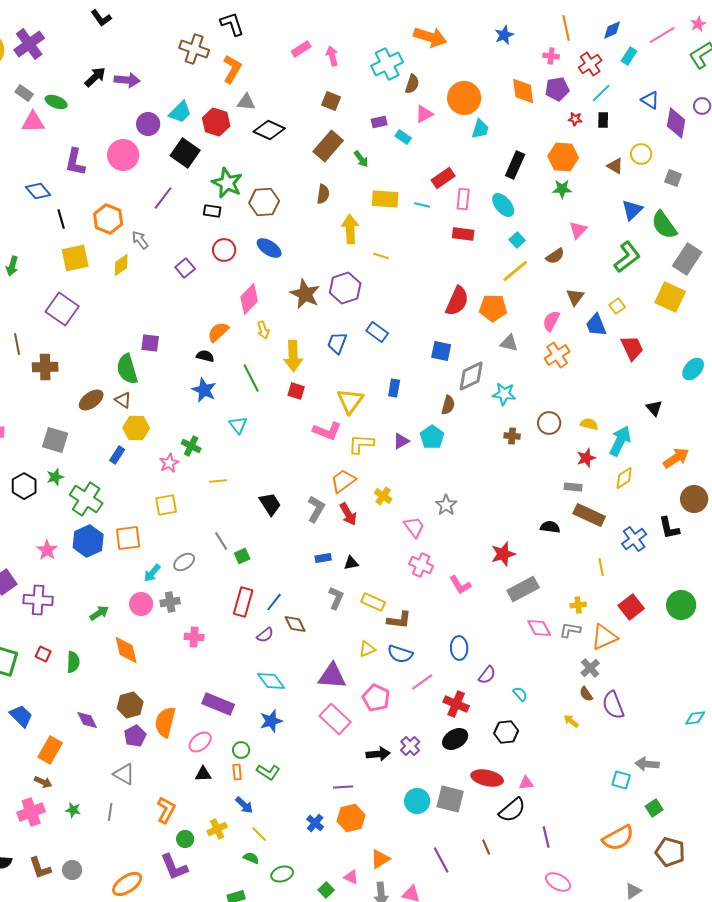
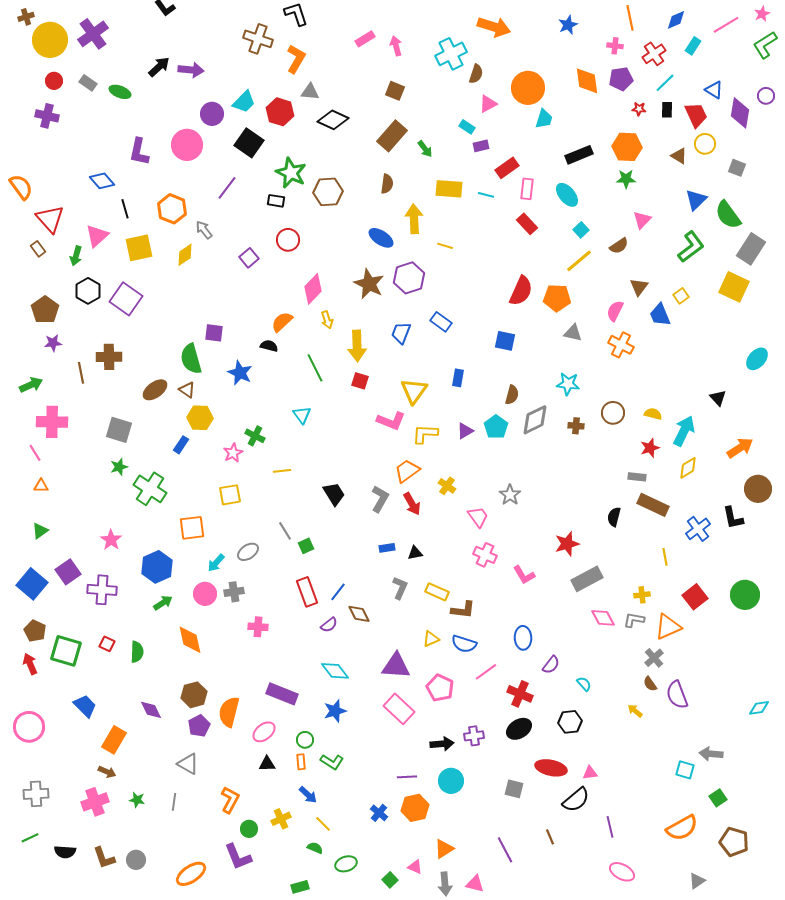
pink triangle: (33, 122) -> (97, 236), moved, turned -40
purple rectangle: (379, 122) -> (481, 146), moved
black rectangle: (515, 165) -> (579, 155), turned 44
red rectangle: (463, 234) -> (527, 224), turned 40
blue ellipse: (269, 248) -> (381, 238), moved
brown line: (17, 344) -> (81, 373), moved
red trapezoid: (632, 348) -> (696, 115), moved
orange cross: (557, 355) -> (621, 345), turned -30
gray diamond: (471, 376) -> (535, 420), moved
blue star: (204, 390) -> (240, 373), moved
black hexagon: (24, 486) -> (88, 291), moved
black semicircle: (550, 527) -> (614, 517), turned -84
blue hexagon: (88, 541) -> (157, 567), moved
red rectangle: (243, 602) -> (307, 592), turned -36
purple cross: (410, 746) -> (474, 736), turned 36
gray square: (450, 799) -> (514, 789), size x0.7
cyan circle: (417, 801) -> (451, 781), moved

